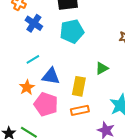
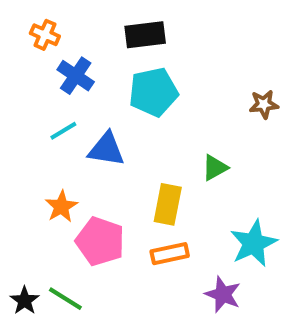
cyan line: (33, 59) -> (63, 131), moved
blue triangle: (51, 76) -> (106, 149), moved

